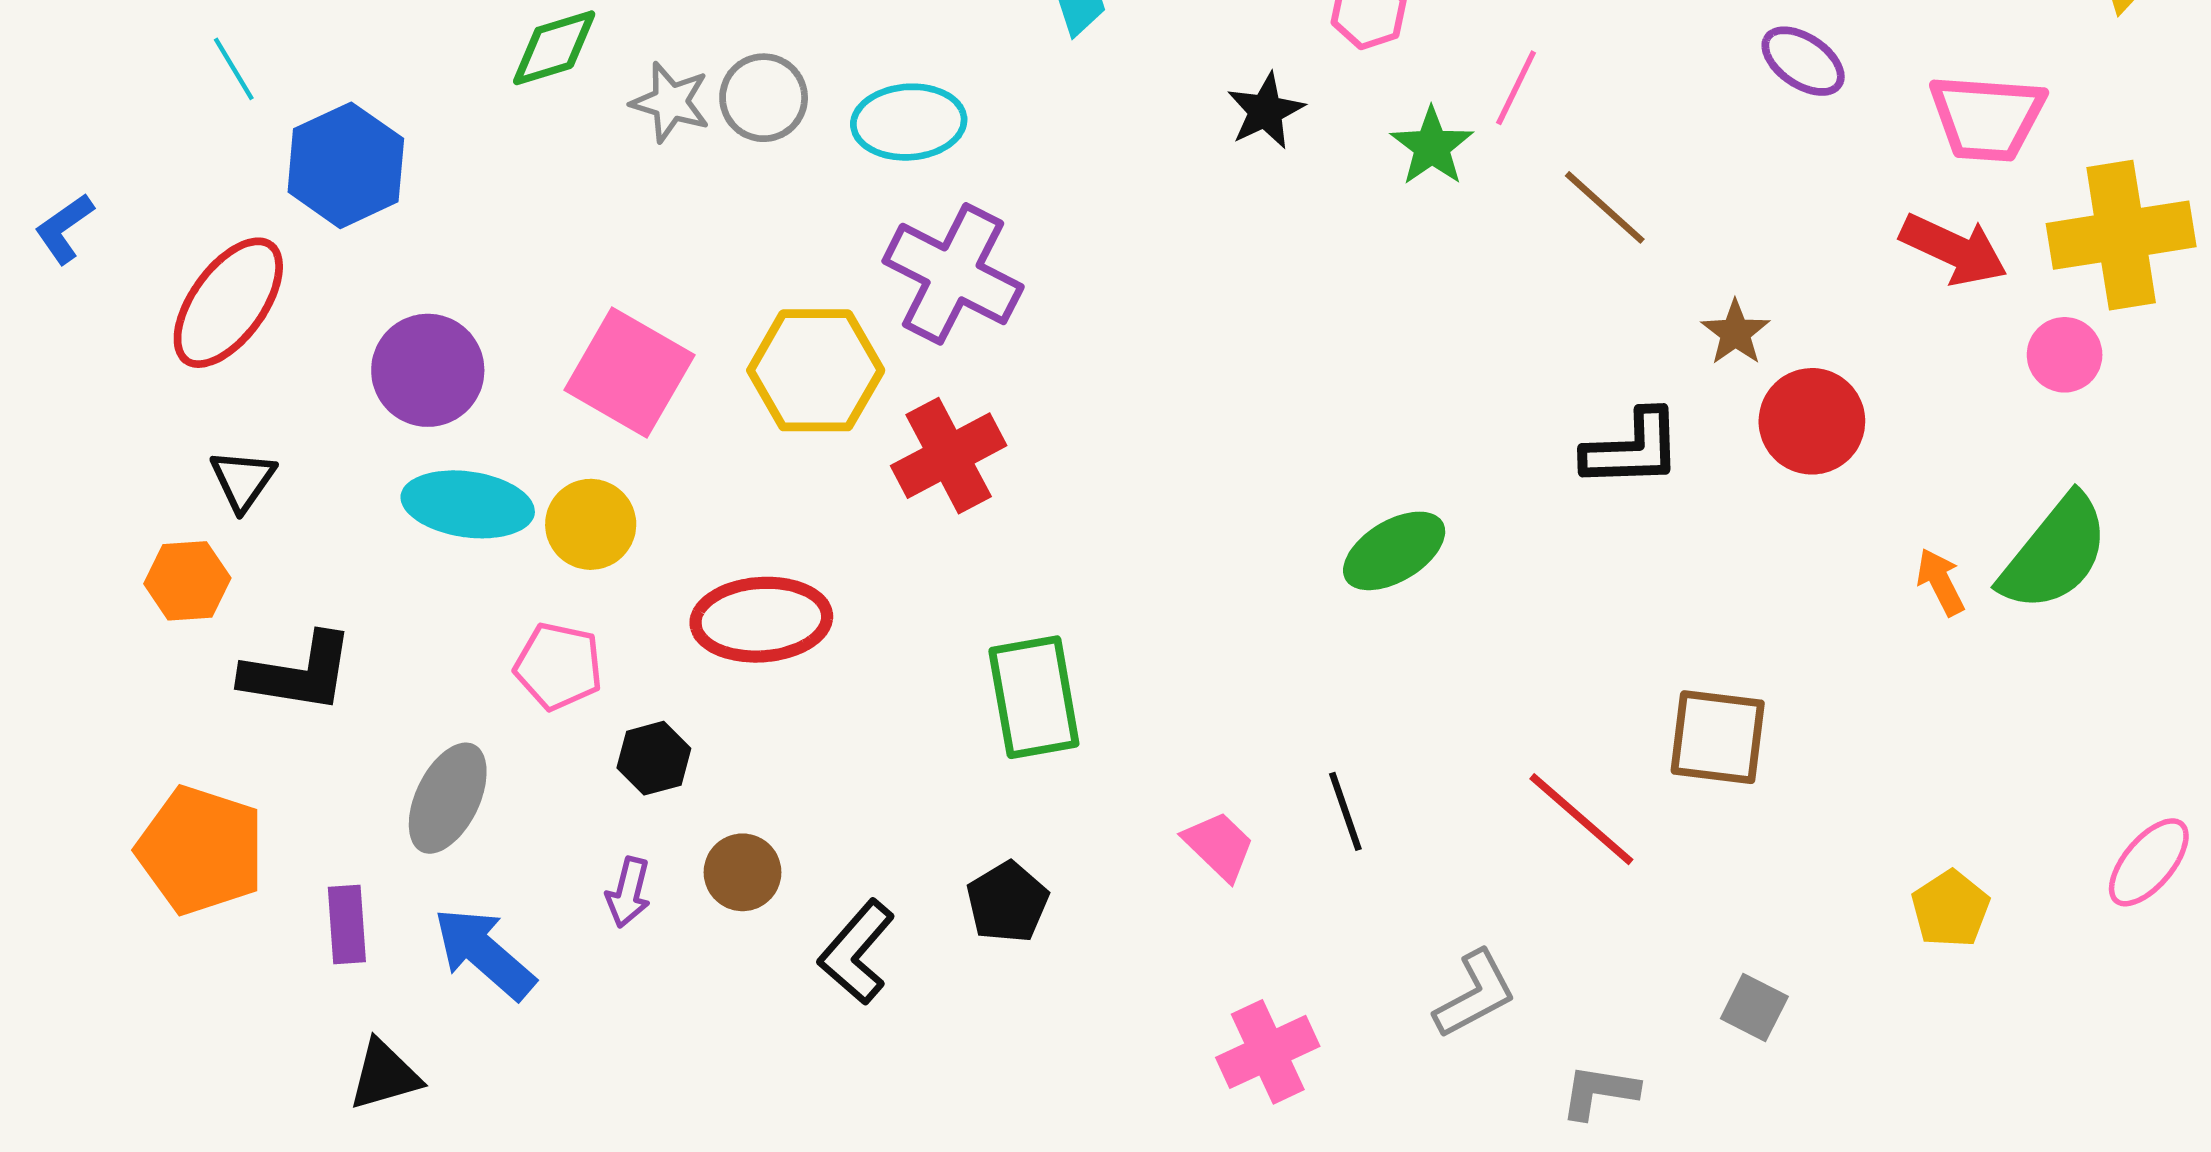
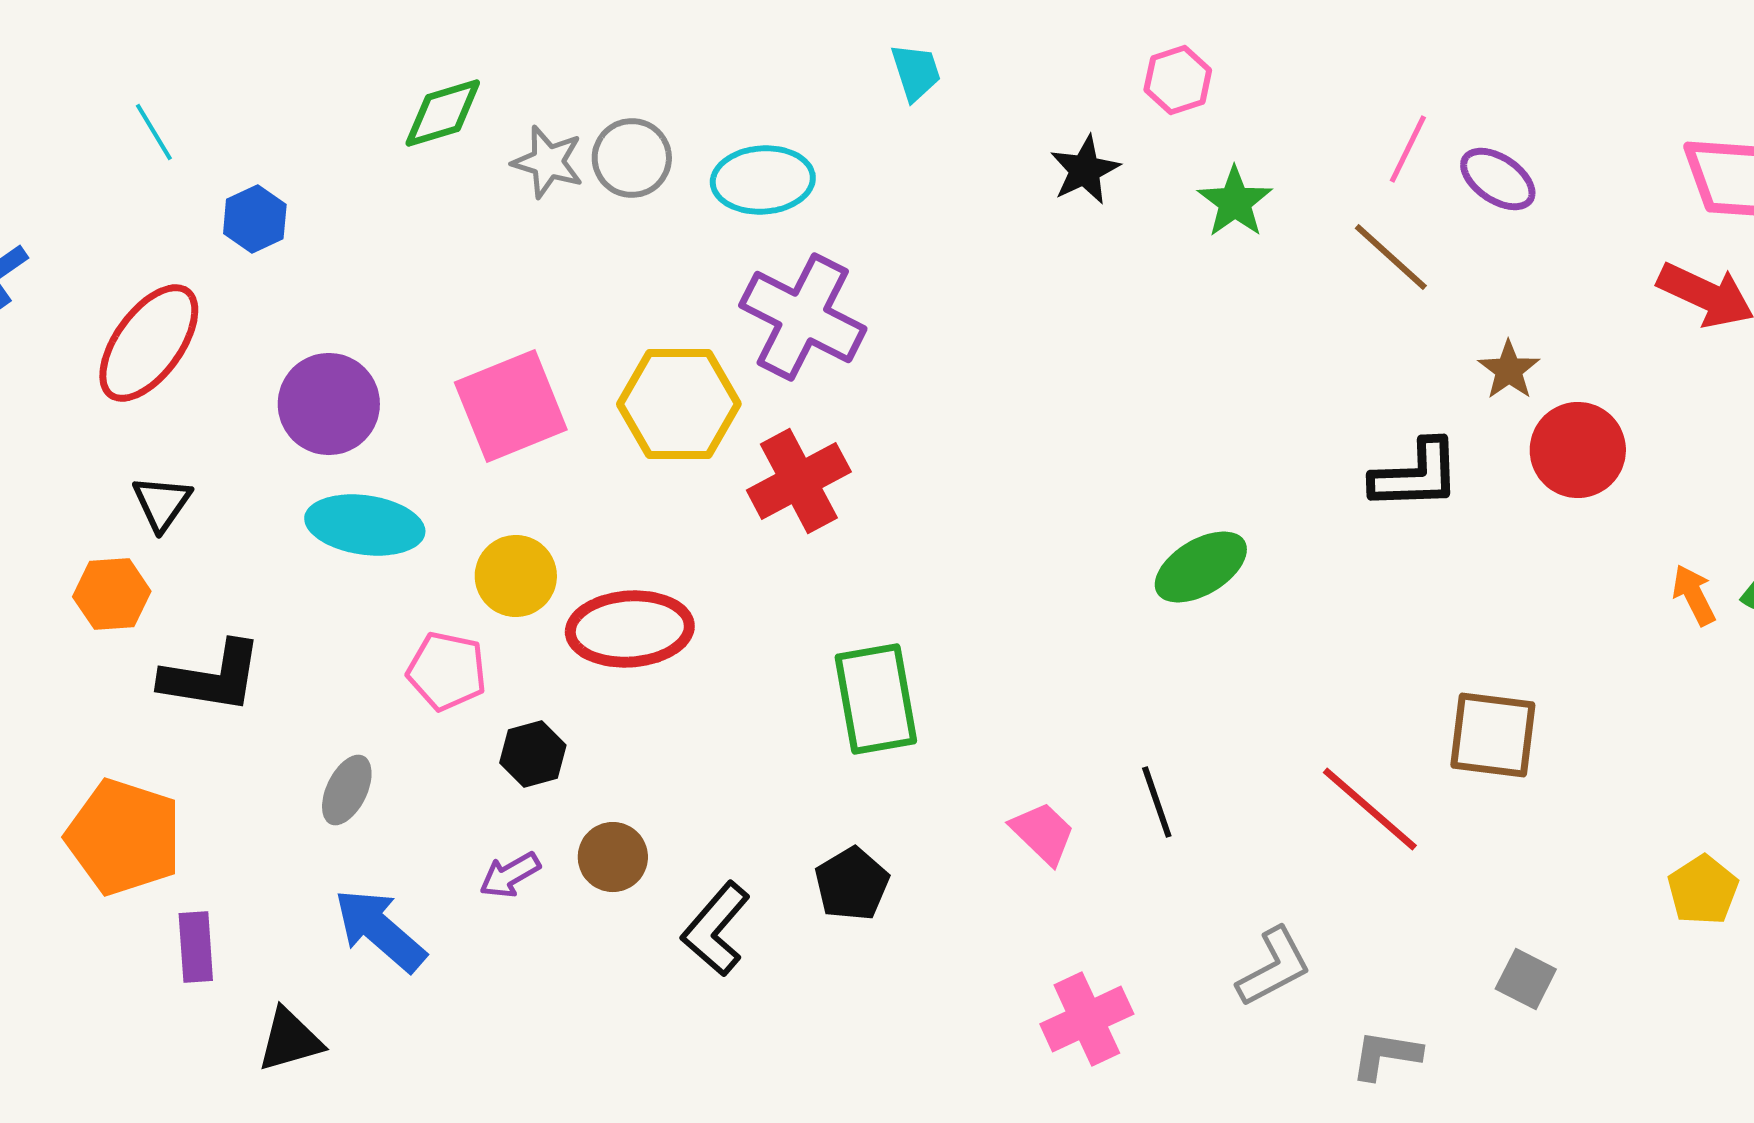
purple ellipse: (1803, 61) -> (1498, 179), moved
pink line: (1516, 88) -> (1408, 149), moved
blue hexagon: (346, 165) -> (255, 219), size x0.6
pink square: (629, 373) -> (511, 406), turned 38
yellow circle: (591, 524) -> (516, 576), moved
gray ellipse: (448, 798) -> (347, 790), size x0.7
purple arrow: (628, 892) -> (510, 875), turned 46
purple rectangle: (347, 924) -> (196, 947), moved

